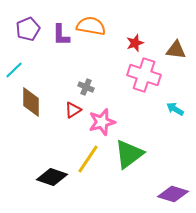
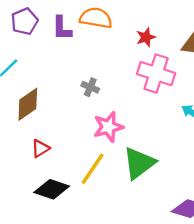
brown diamond: (31, 102) -> (28, 104), turned 56
red triangle: (73, 110) -> (40, 148), moved

